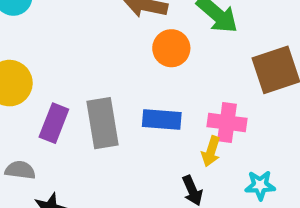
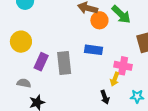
orange circle: (171, 48) -> (99, 20), moved
blue rectangle: (162, 120) -> (94, 50), moved

